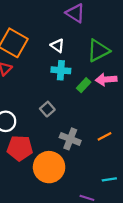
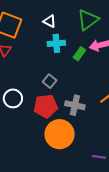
red pentagon: (20, 148) -> (46, 106), moved

